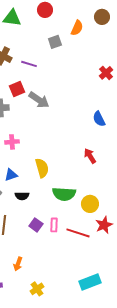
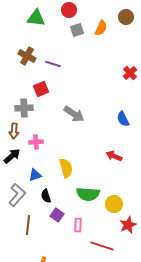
gray square: (55, 42) -> (77, 30), moved
gray arrow: (39, 100) -> (74, 114), moved
red arrow: (90, 156) -> (114, 156), turned -35
black semicircle: (22, 196) -> (46, 196), turned 72
purple square: (36, 225) -> (57, 215), moved
red line: (78, 233) -> (102, 246), moved

